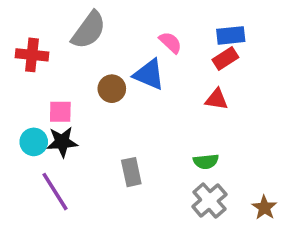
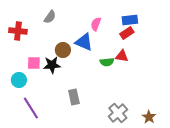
gray semicircle: (89, 30) -> (50, 17), size x0.6
pink semicircle: (170, 43) -> (96, 24), turned -112
black star: (62, 142) -> (52, 65), moved
green semicircle: (206, 161) -> (107, 62), moved

